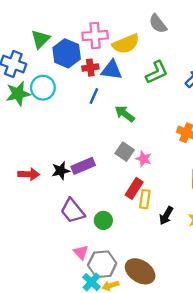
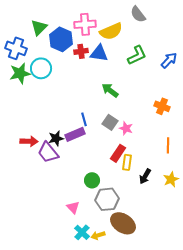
blue line: (94, 96) -> (84, 119), moved, turned -40
purple trapezoid: (73, 211) -> (48, 152), moved
gray hexagon: (102, 264) -> (107, 199), moved

